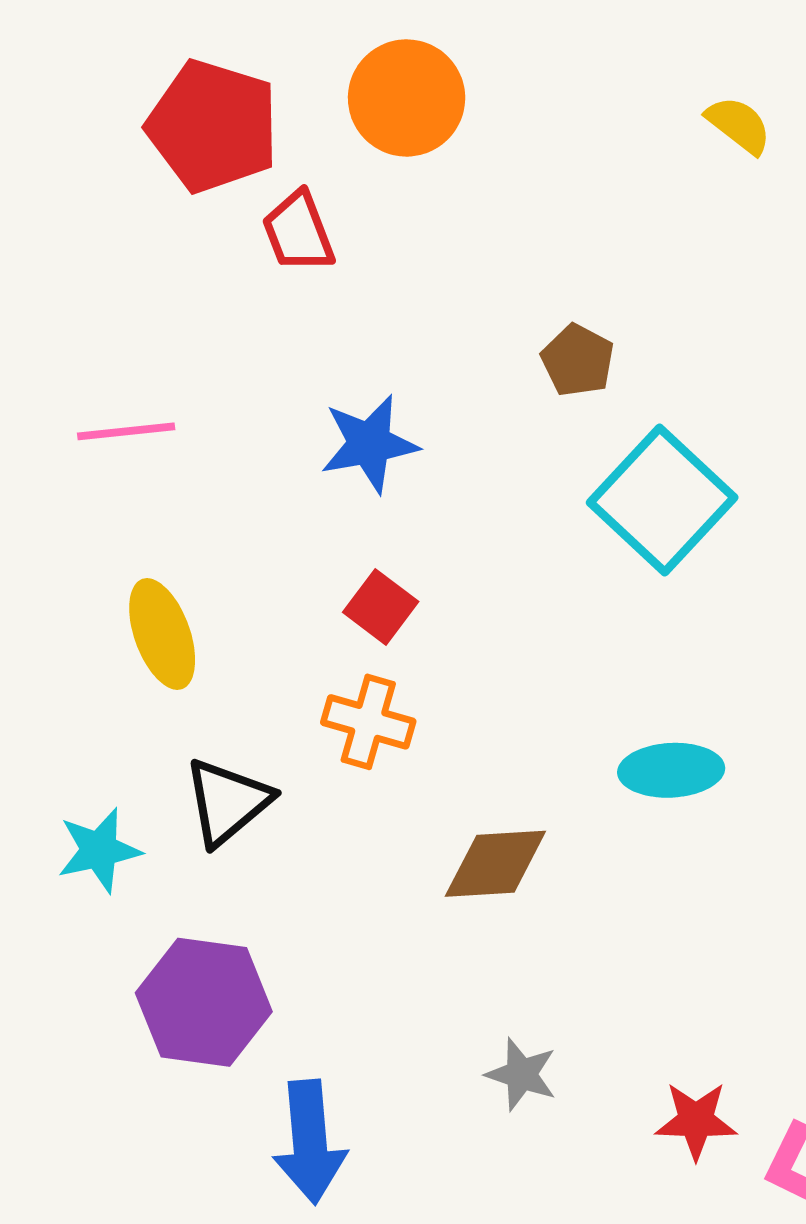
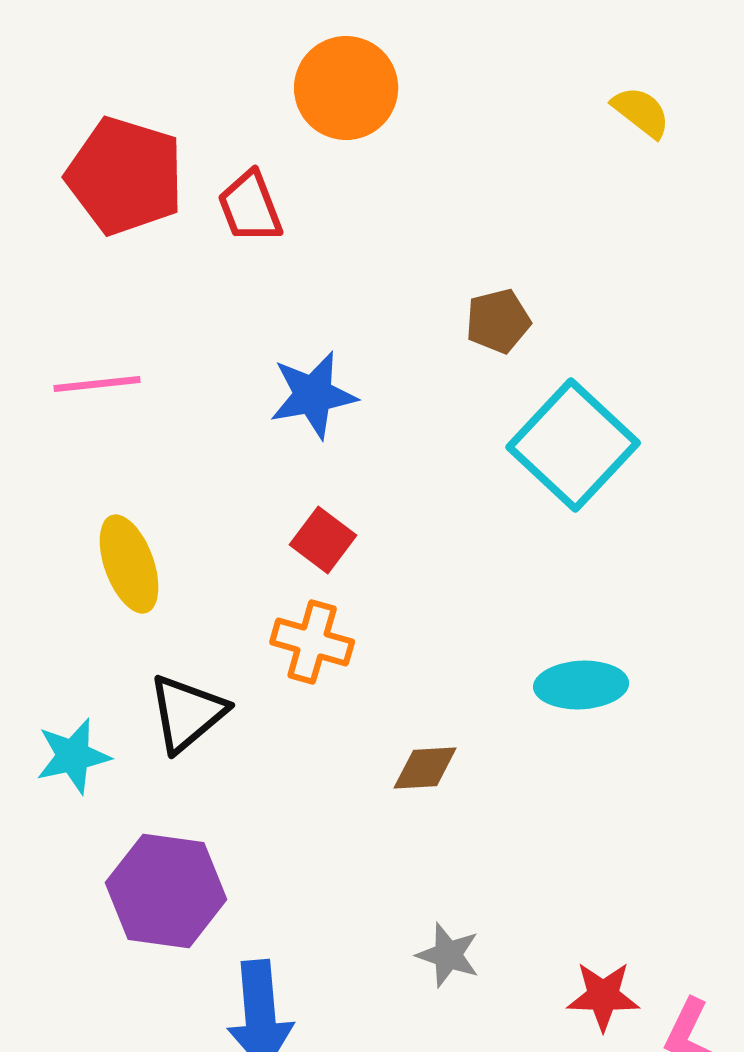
red pentagon: (213, 126) -> (125, 176), moved
brown pentagon: (578, 360) -> (498, 321), turned 30
brown diamond: (495, 864) -> (425, 768), size x0.7

